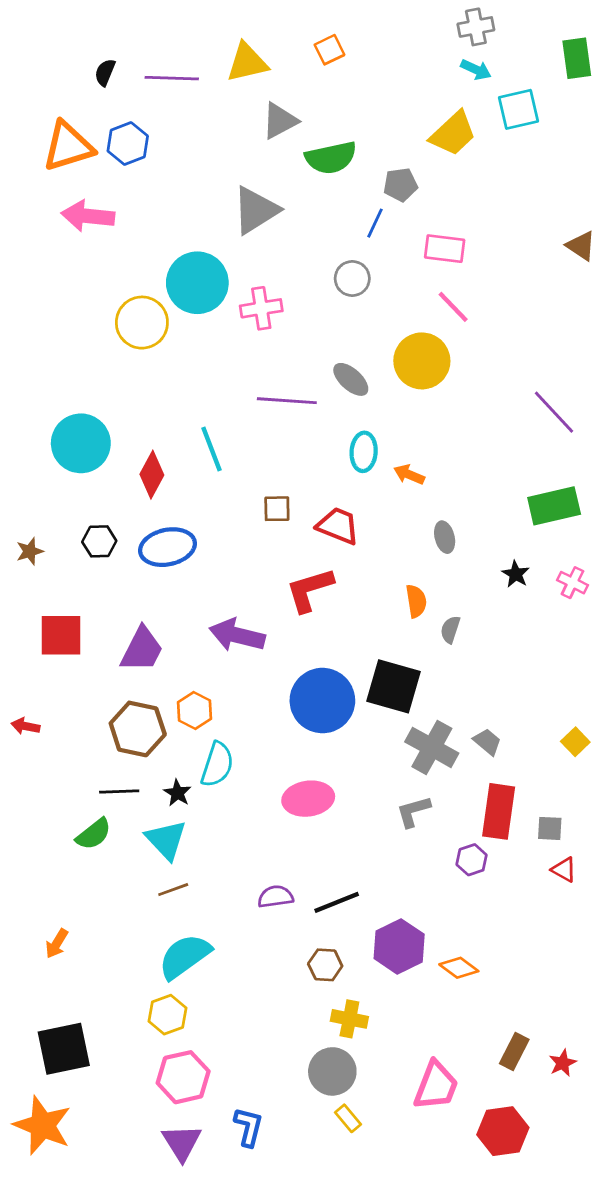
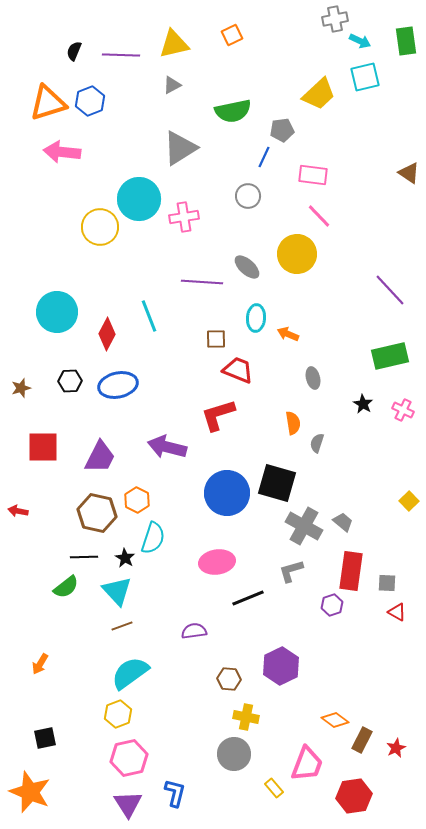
cyan arrow: (476, 70) -> (360, 41), moved
gray triangle: (280, 121) -> (172, 85), moved, size x0.7
brown square: (277, 509) -> (216, 339), moved
yellow square: (575, 742) -> (409, 501), moved
black line: (337, 902) -> (248, 598), moved
orange diamond: (459, 968) -> (335, 720), moved
black square: (64, 1049) -> (45, 738), size x0.6
yellow rectangle: (348, 1118) -> (274, 788), moved

